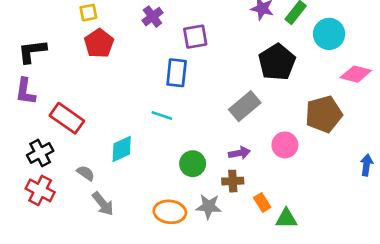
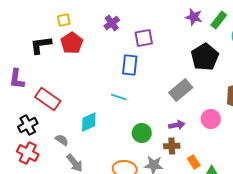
black L-shape: (32, 51) -> (41, 45), moved

